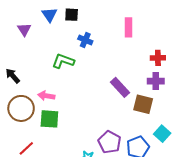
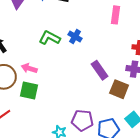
blue cross: (85, 40) -> (75, 36), moved
purple pentagon: (109, 142) -> (82, 120), turned -30

